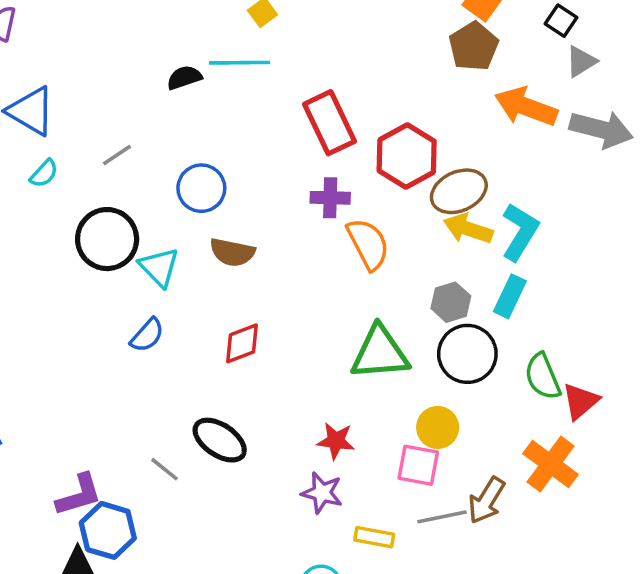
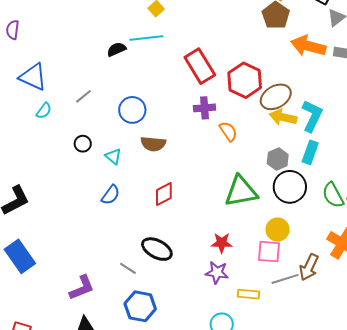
black circle: (107, 239) -> (83, 144), size x0.5
orange semicircle: (368, 244) -> (228, 131), size x0.7
cyan triangle: (159, 267) -> (113, 156), size x0.7
blue hexagon: (108, 530) -> (140, 306), moved

